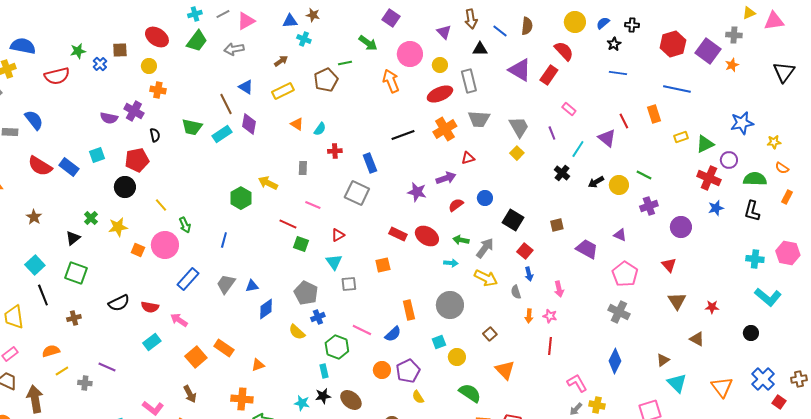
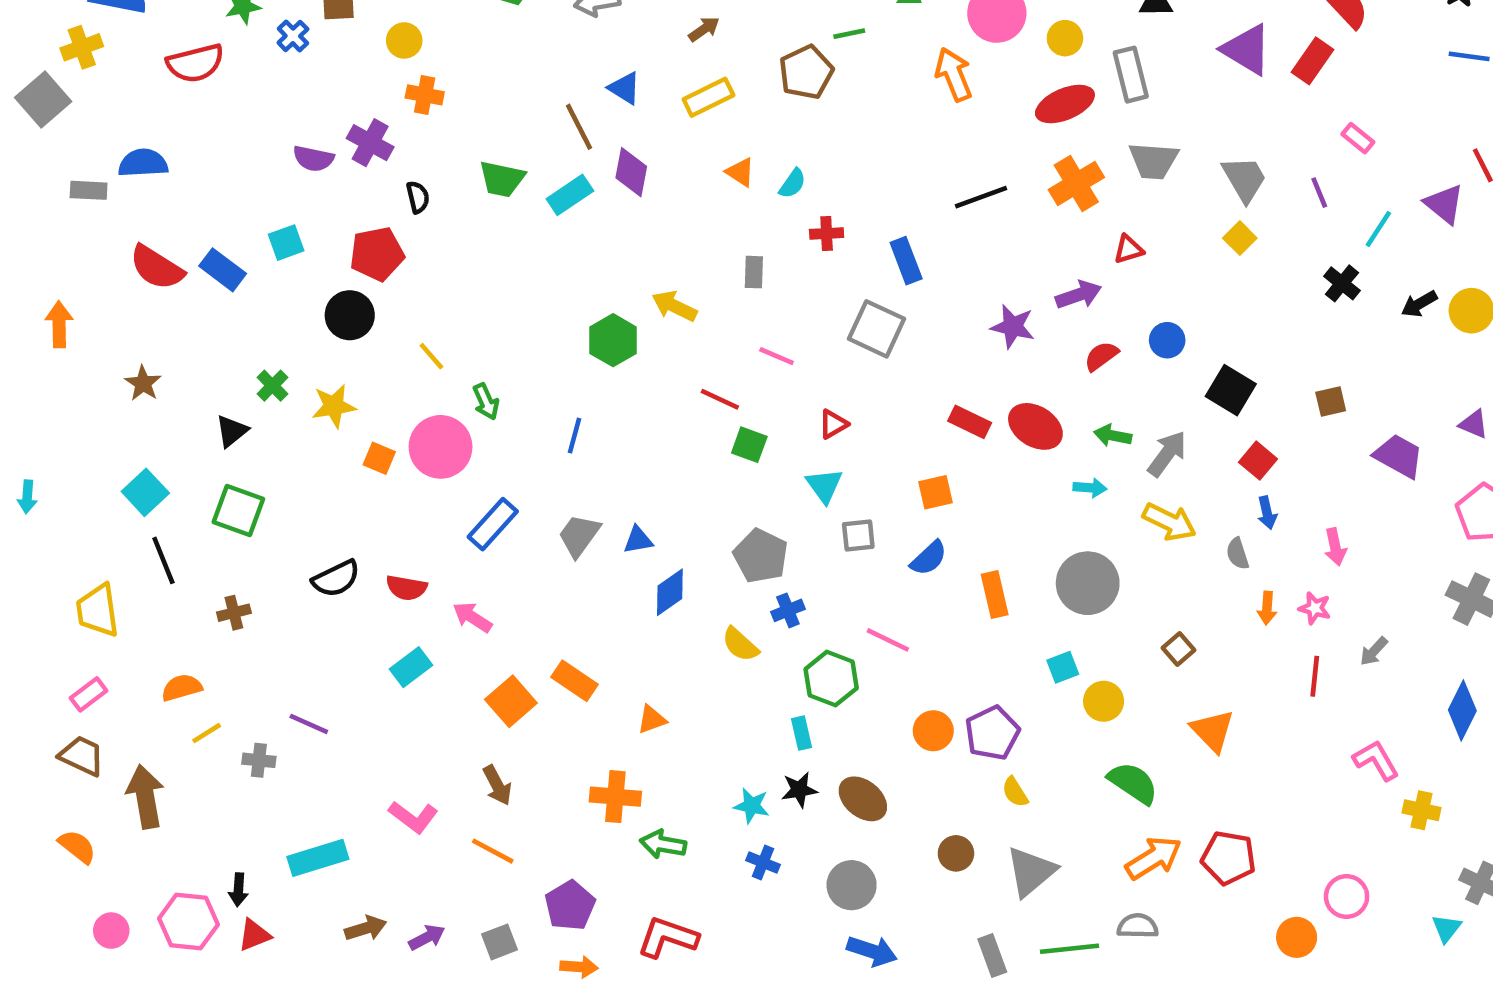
blue semicircle: (34, 120) -> (143, 163), turned -55
blue semicircle: (393, 334) -> (929, 558), moved
gray arrow: (576, 409) -> (1374, 651), moved

